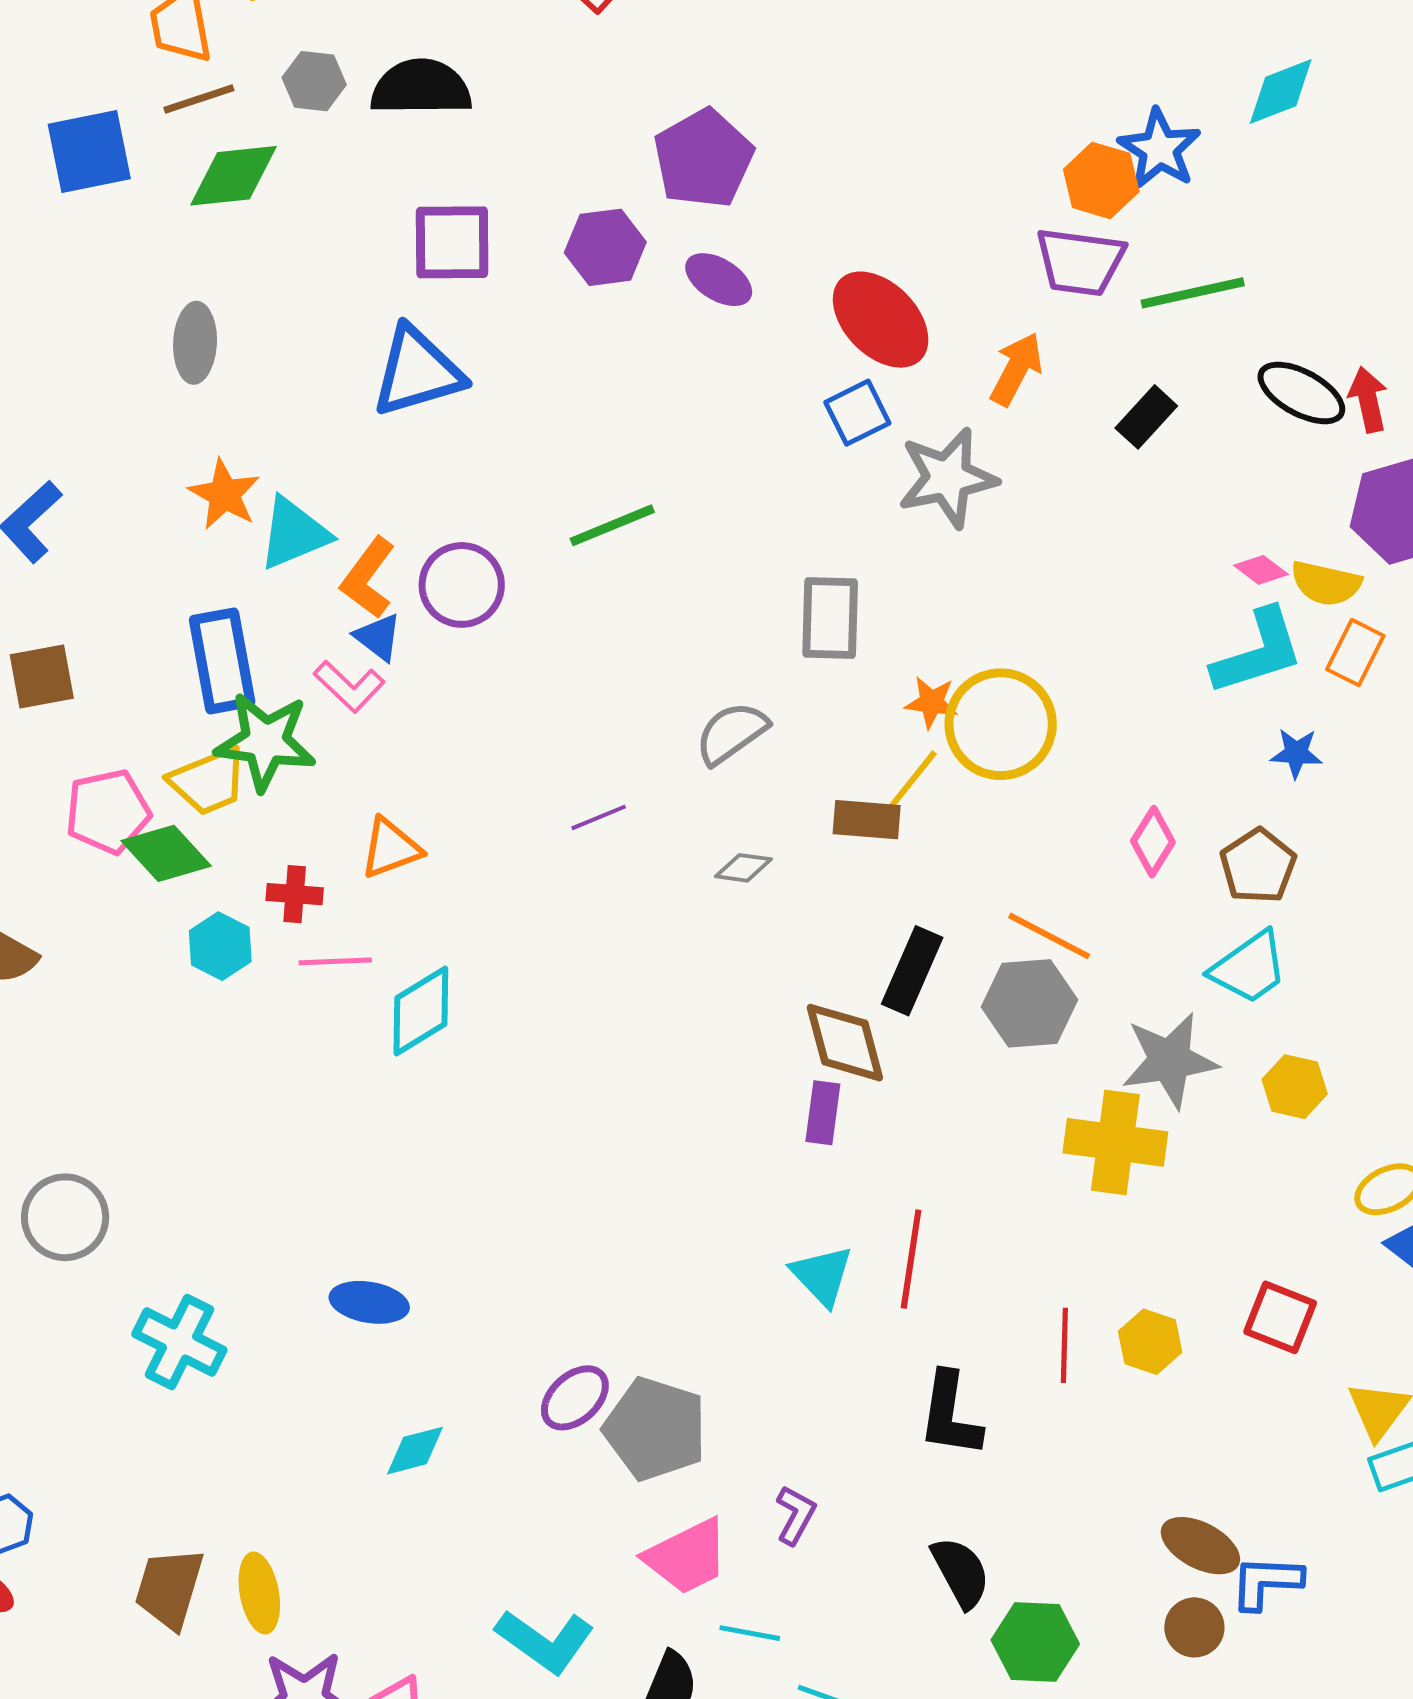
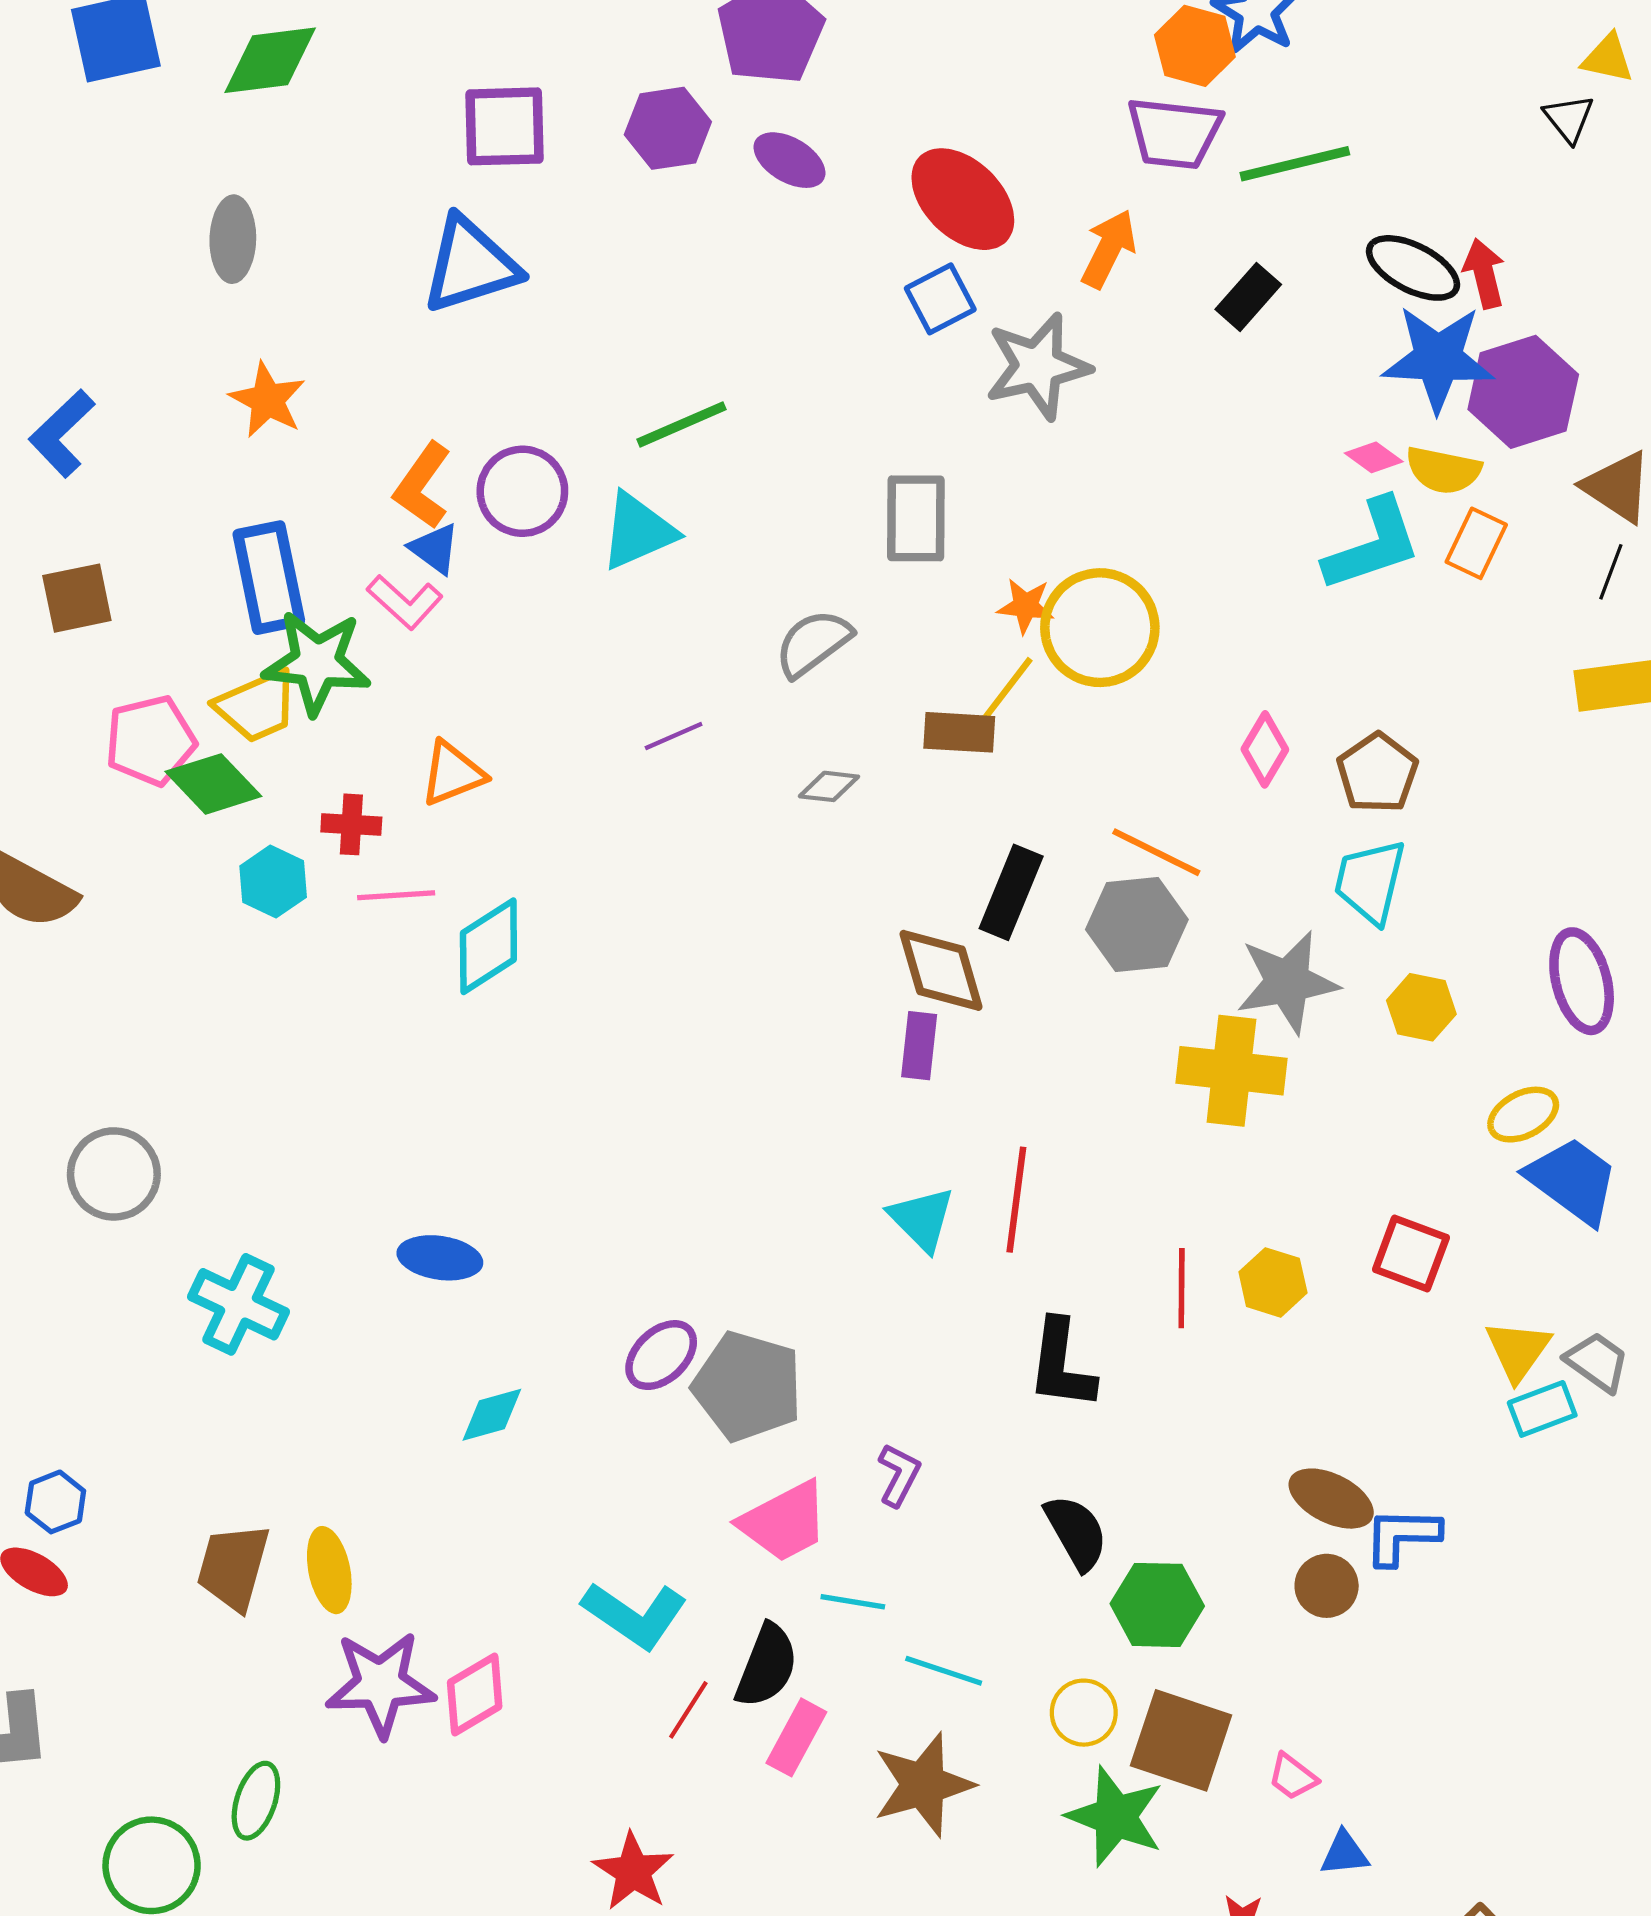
cyan triangle: (294, 533) -> (638, 531), moved
blue star: (1296, 753) -> (1438, 359), moved, size x2.0
cyan trapezoid: (1249, 968) -> (1370, 881), turned 140

